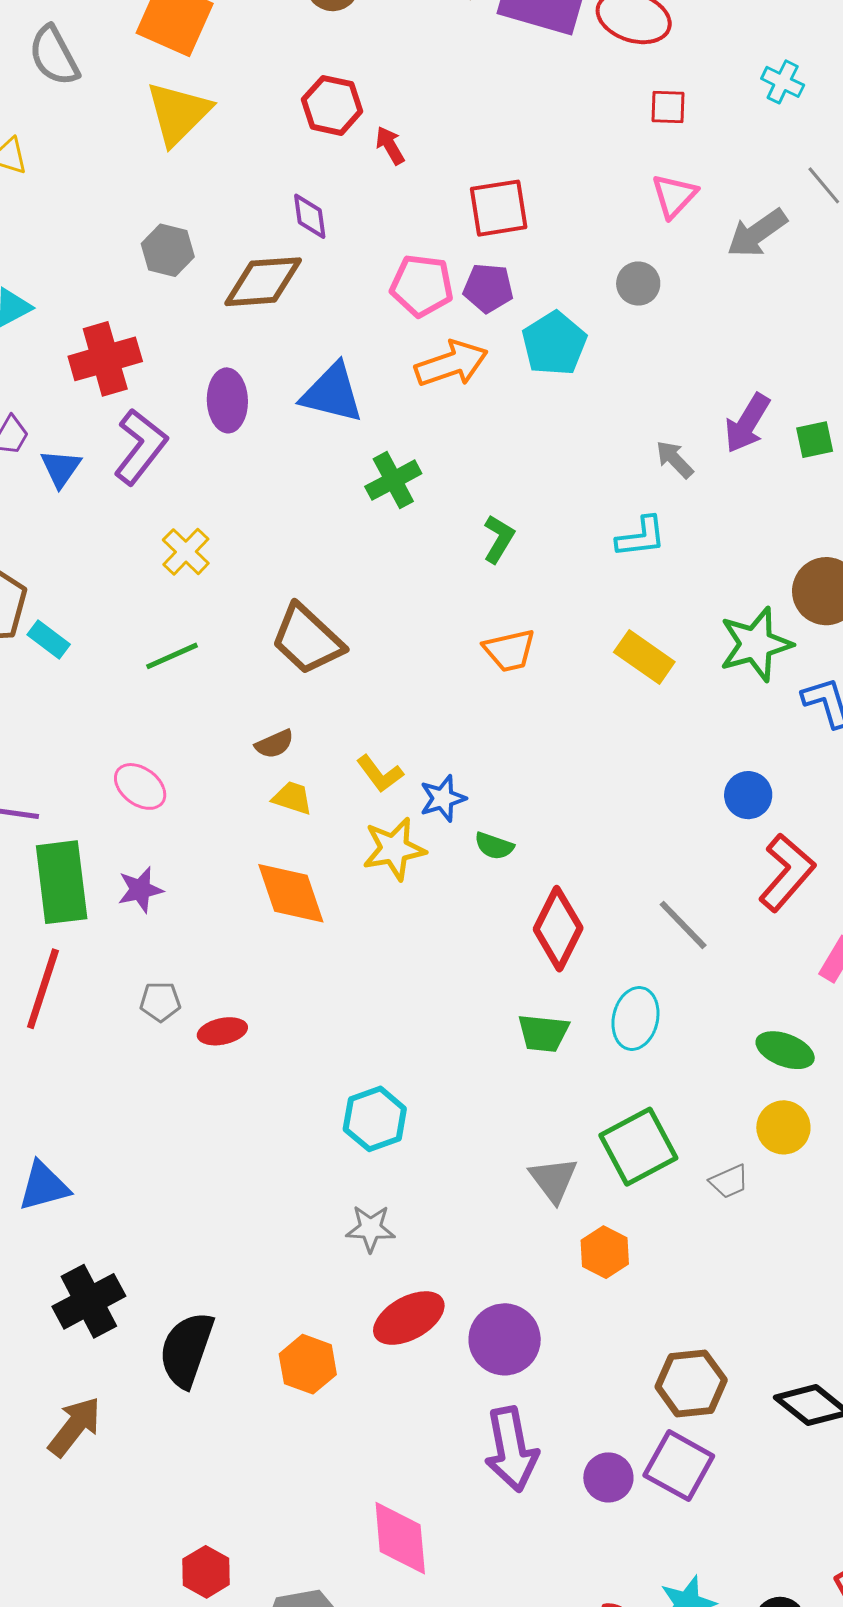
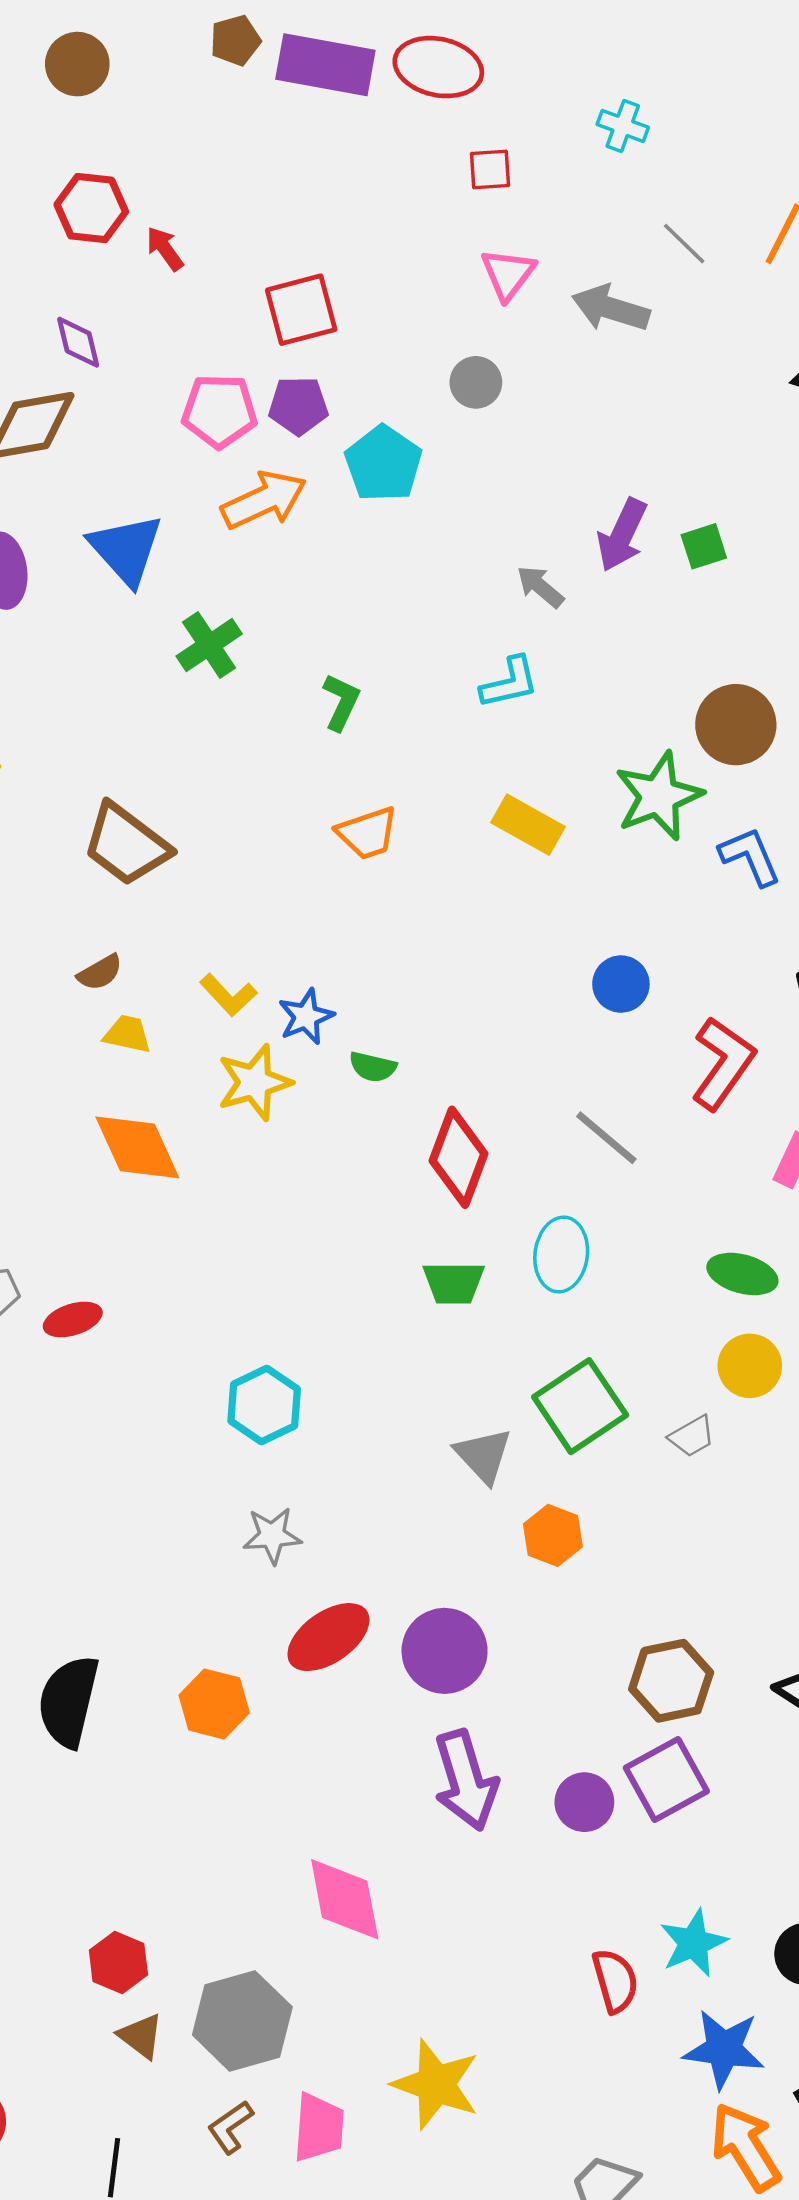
gray arrow: (757, 233) -> (611, 308), turned 58
blue triangle: (332, 393) -> (126, 549), turned 40
blue circle: (748, 795) -> (621, 984), moved
purple square: (679, 1466) -> (666, 1780), turned 38

